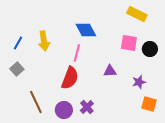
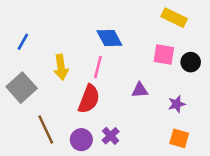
yellow arrow: (44, 41) -> (61, 67), moved
blue line: (18, 43) -> (23, 42), moved
gray square: (17, 69) -> (22, 88), size x1.6
orange square: (149, 104) -> (179, 138), moved

